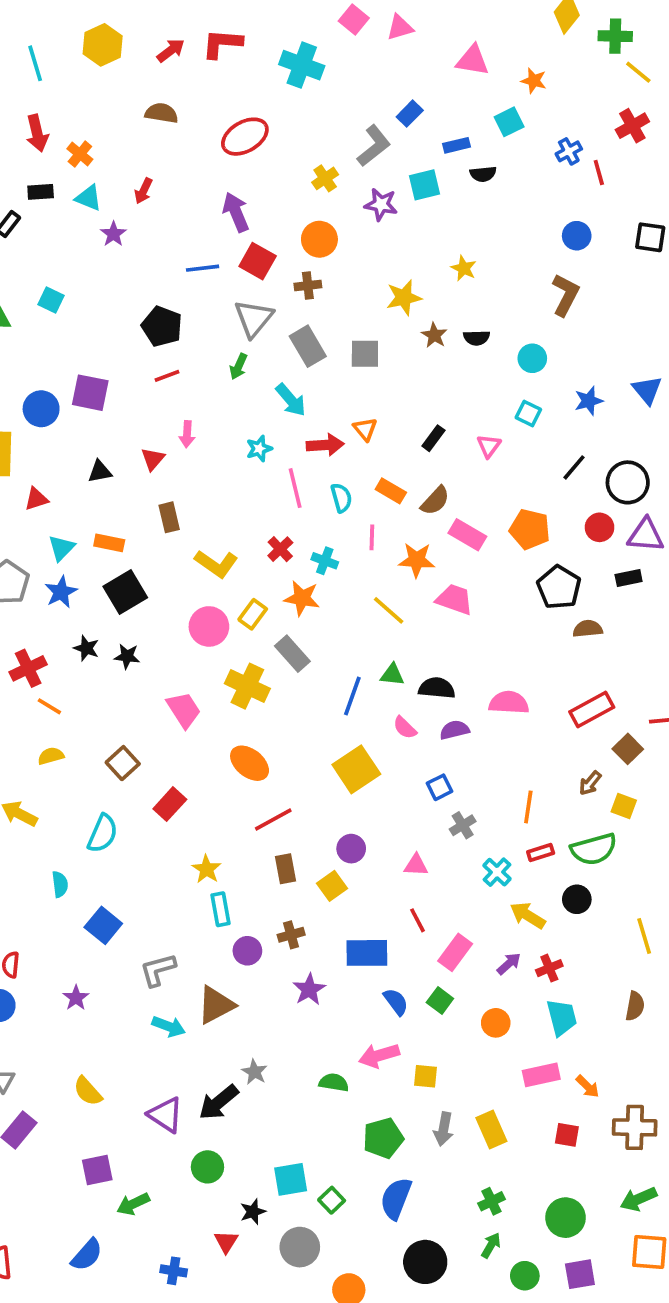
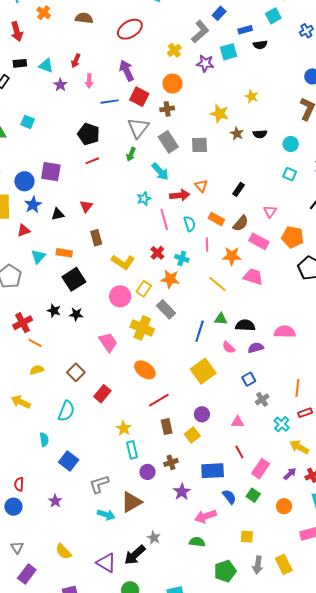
orange cross: (80, 154) -> (44, 13), moved
yellow star: (404, 298) -> (220, 114), turned 30
pink arrow: (187, 434) -> (89, 81), moved
pink triangle: (489, 446) -> (270, 211), moved
blue star: (61, 592) -> (33, 205), moved
pink arrow: (379, 1056) -> (205, 516), moved

